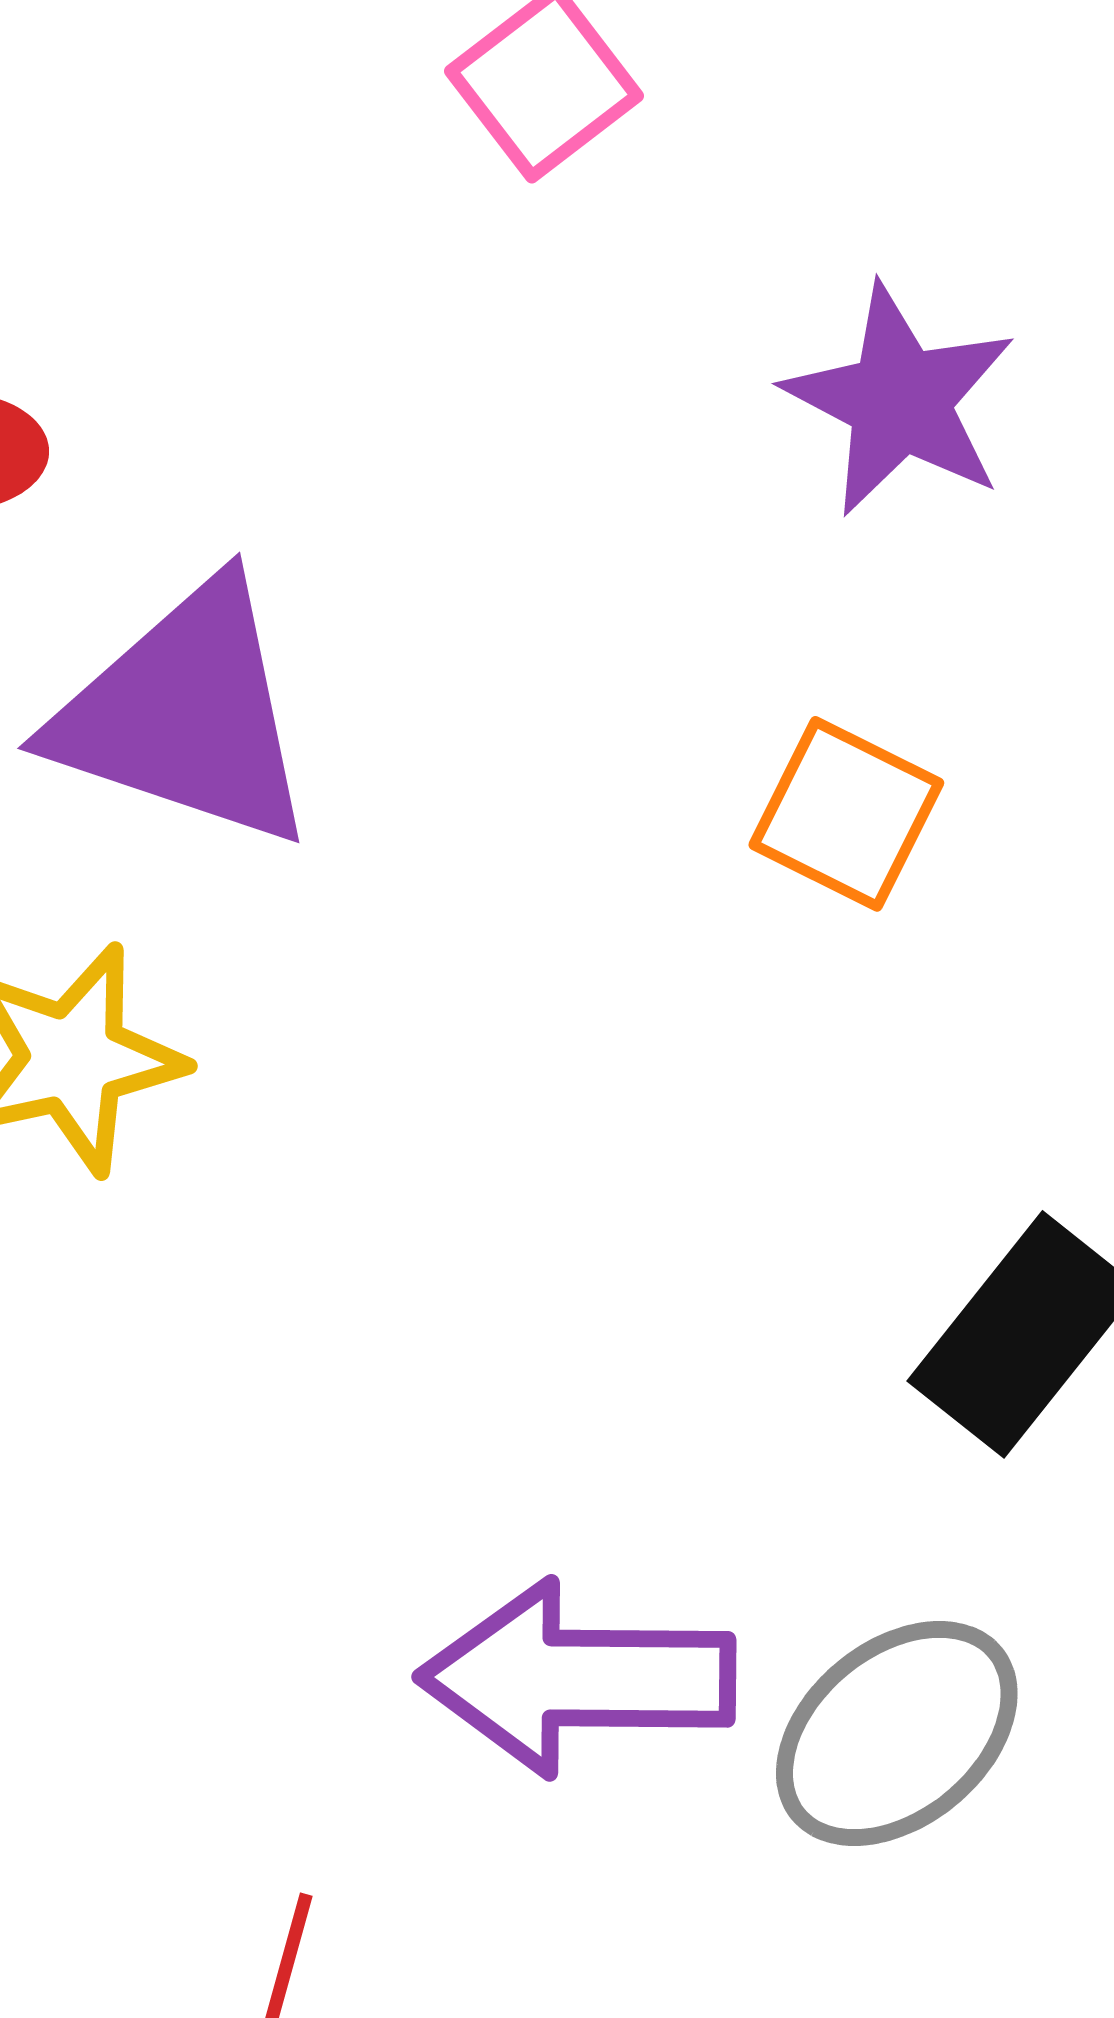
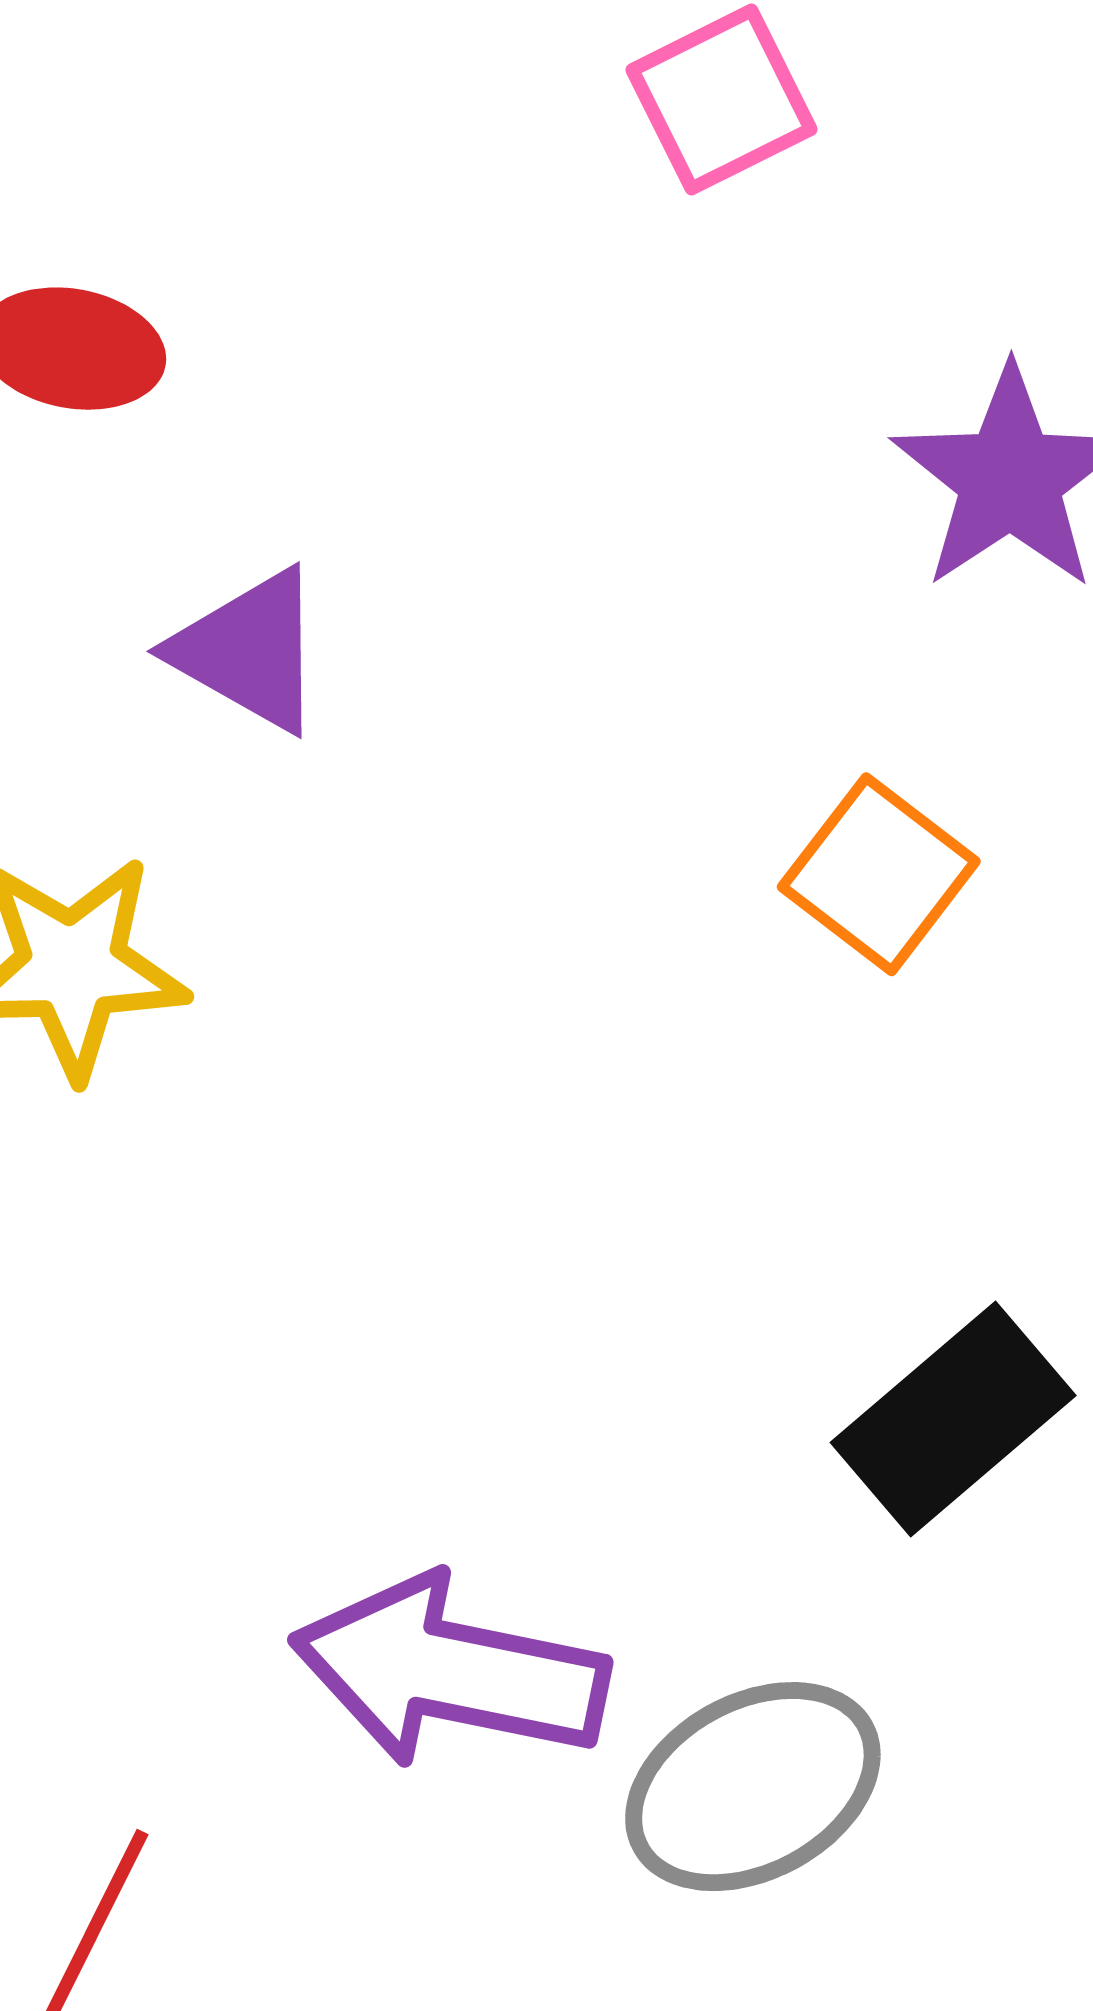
purple triangle: (185, 714) -> (249, 651), size x0.6

